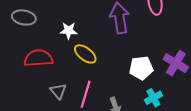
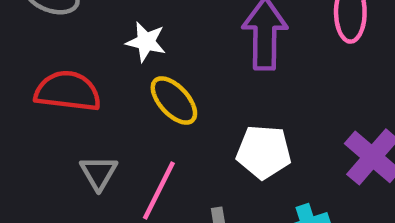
white pentagon: (141, 68) -> (264, 152), moved

